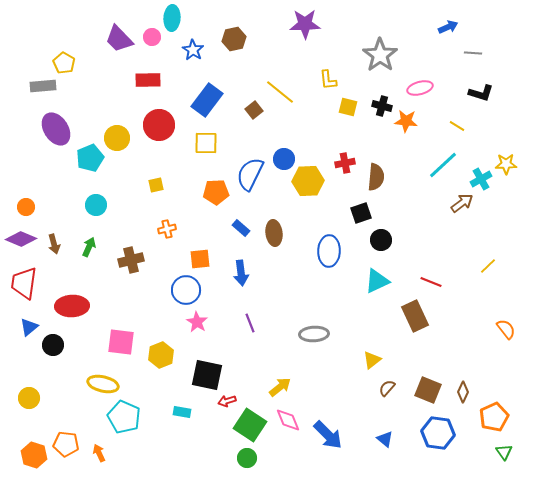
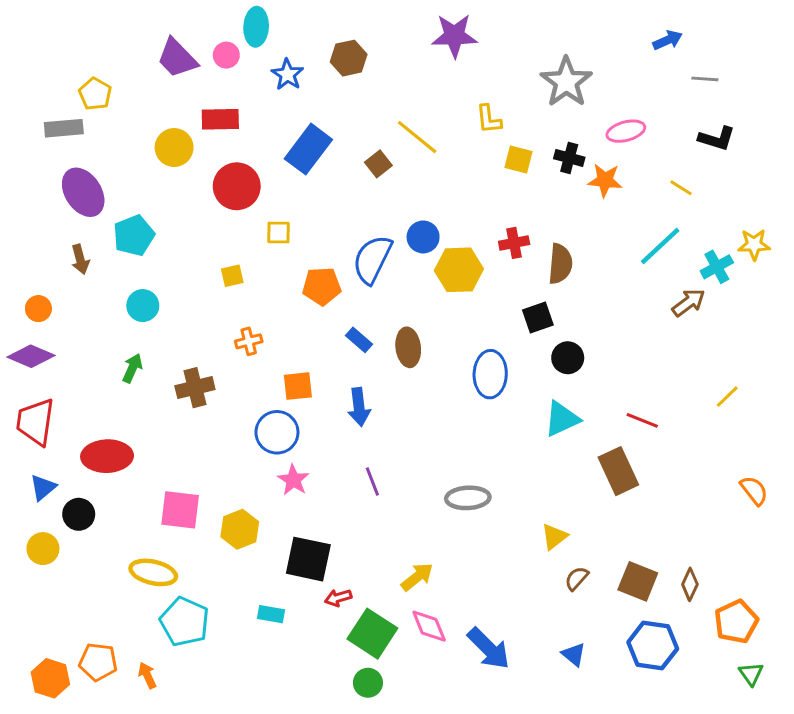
yellow circle: (117, 138) -> (174, 148), moved
yellow square: (206, 143) -> (278, 233), moved, size x0.7
brown arrow: (54, 244) -> (80, 259), moved
yellow circle: (29, 398) -> (43, 549), moved

